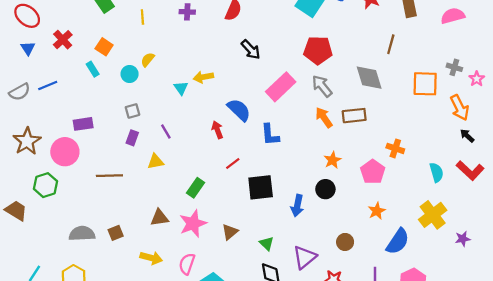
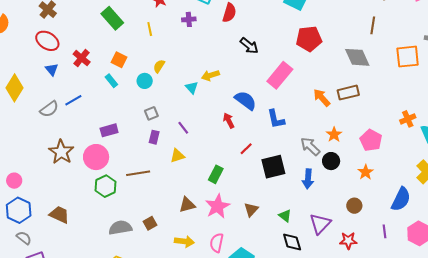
gray arrow: (322, 86) -> (310, 146), moved
orange cross: (395, 148) -> (408, 119), moved, turned -35
green hexagon: (46, 185) -> (105, 186), moved
orange star: (377, 211) -> (366, 172), moved

